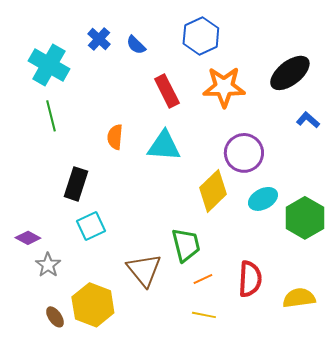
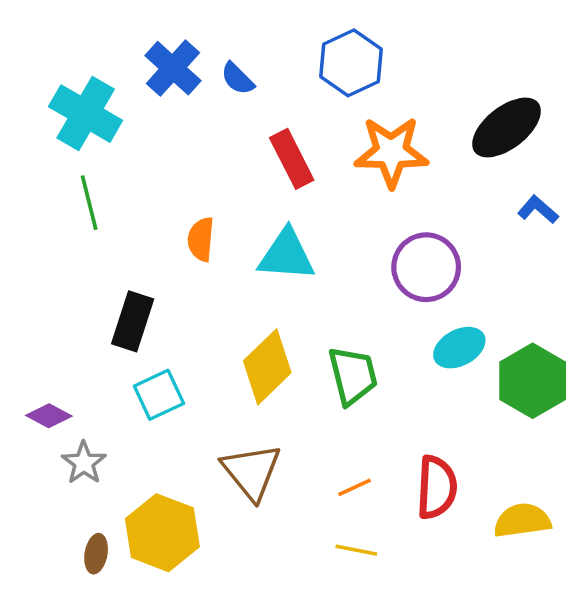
blue cross: (99, 39) -> (173, 68), size x1.4
yellow diamond: (213, 191) -> (267, 367), moved
green trapezoid: (186, 245) -> (353, 376), moved
brown ellipse: (55, 317) -> (96, 554), turned 45

